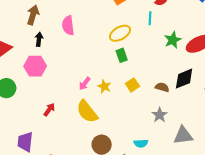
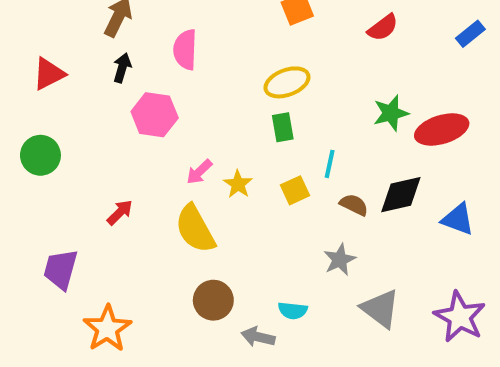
cyan line: (150, 18) -> (330, 164), moved
pink hexagon: (35, 66) -> (155, 115), moved
gray triangle: (183, 135) -> (380, 309), turned 35

